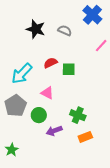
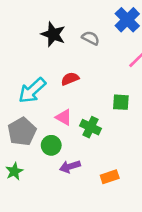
green square: (69, 69) -> (121, 102), moved
green cross: (78, 115) -> (90, 127), moved
green star: (12, 150) -> (14, 171), moved

